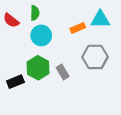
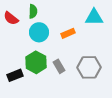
orange rectangle: (78, 28) -> (68, 33), moved
gray hexagon: (95, 57) -> (89, 67), moved

